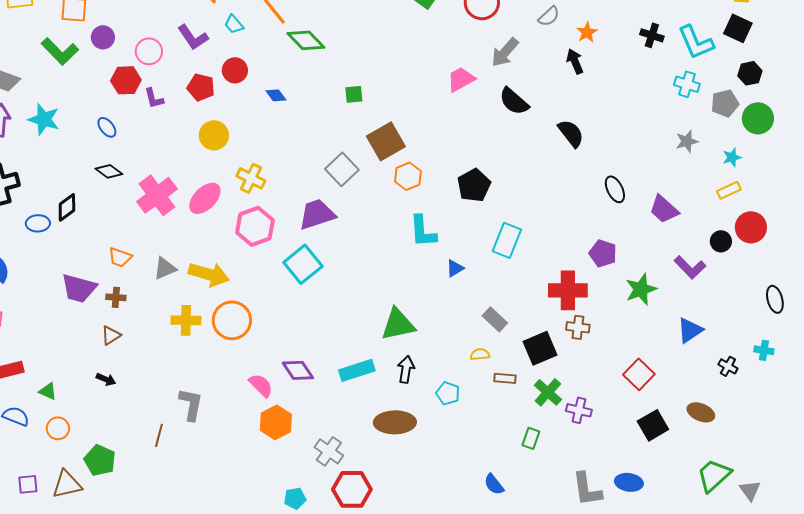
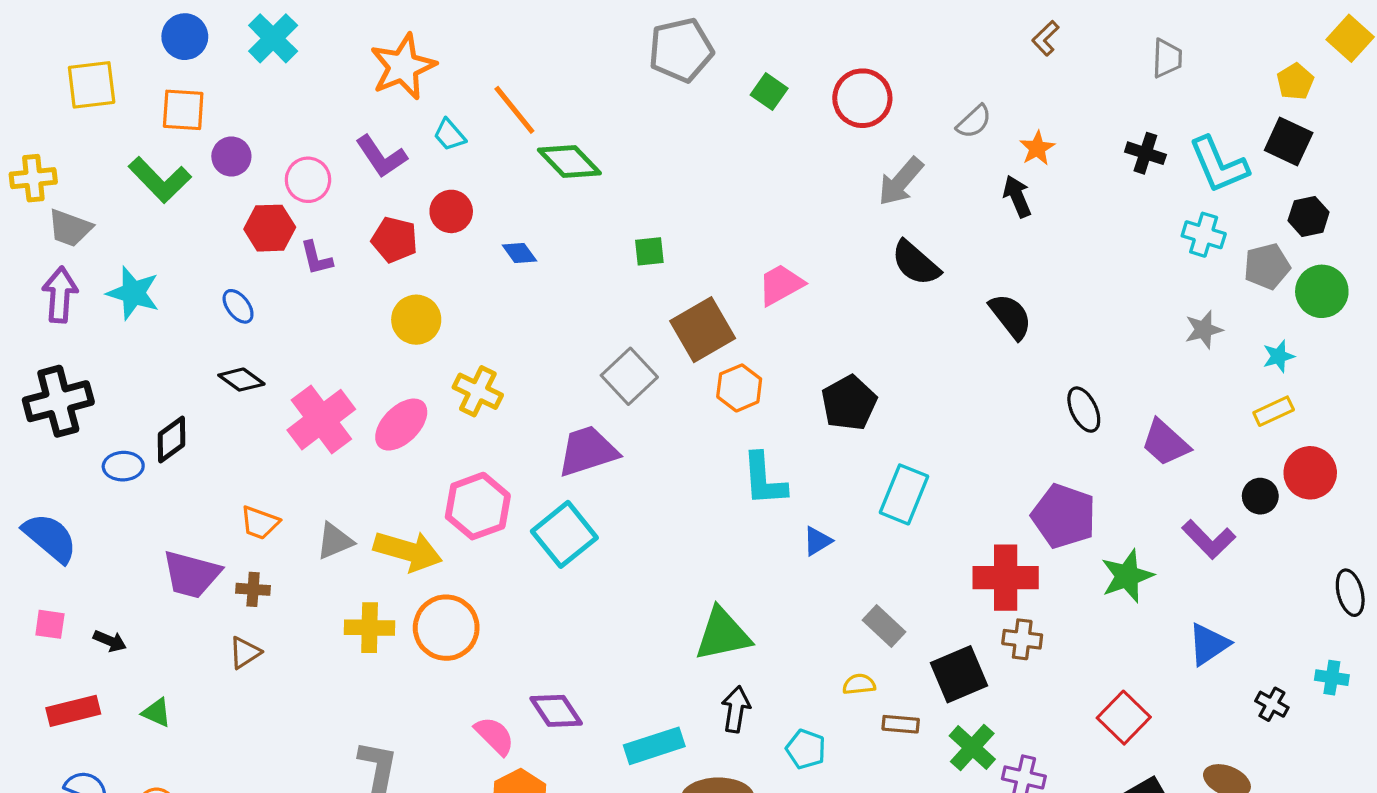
pink trapezoid: (461, 79) -> (781, 285), moved
pink hexagon: (255, 226) -> (478, 506), moved
purple pentagon: (603, 253) -> (1064, 516), size x1.4
cyan rectangle: (357, 370) -> (654, 746), moved
black arrow: (106, 379) -> (110, 641), moved
green triangle: (48, 391) -> (156, 713), moved

